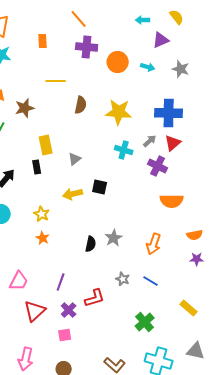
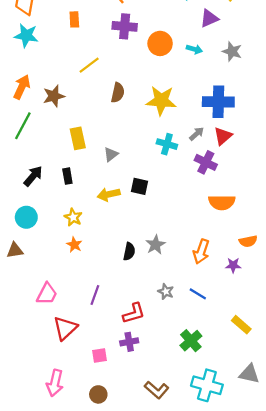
yellow line: (56, 81) -> (89, 65), turned -36
black rectangle: (37, 167) -> (67, 176), moved
purple star: (197, 259) -> (233, 265), moved
purple cross: (69, 310) -> (129, 342), moved, turned 35

